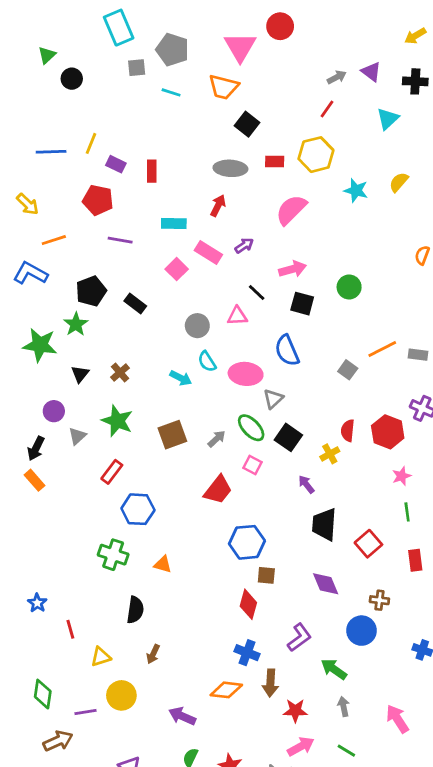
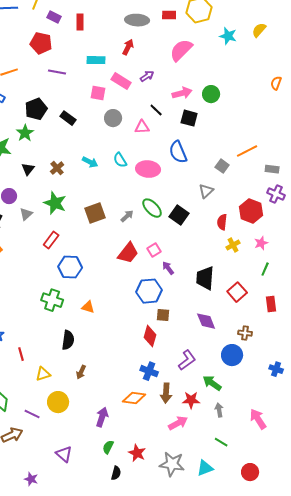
pink square: (177, 269) -> (98, 93), turned -35
green circle: (349, 287) -> (211, 94), moved
gray circle: (197, 326) -> (113, 118), moved
gray rectangle: (418, 355) -> (272, 169), moved
cyan arrow: (181, 378) -> (90, 162), moved
gray triangle: (273, 399) -> (206, 191), moved
red semicircle: (348, 430) -> (222, 222), moved
yellow cross: (330, 454) -> (233, 245), moved
pink square: (252, 465) -> (154, 250), moved, turned 32
purple arrow: (306, 484) -> (168, 268), moved
green line: (407, 512) -> (265, 269), turned 32
red star: (295, 711) -> (191, 400), moved
purple line: (86, 712) -> (32, 414), turned 35
purple arrow: (182, 716) -> (102, 417), turned 84
pink arrow: (301, 746) -> (178, 423), moved

